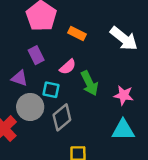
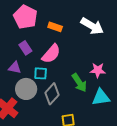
pink semicircle: (68, 67) -> (51, 54), size x1.5
green arrow: (89, 83) -> (79, 83), moved

